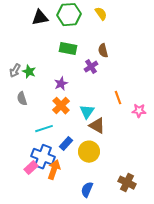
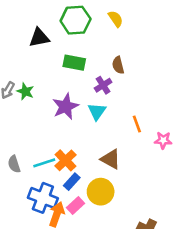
black triangle: (40, 18) -> (39, 38), moved
purple star: (61, 84) -> (65, 106), size x1.5
gray semicircle: (22, 99) -> (14, 164), moved
orange cross: (61, 106) -> (65, 160), moved
cyan triangle: (87, 112) -> (97, 111), moved
pink rectangle: (31, 168) -> (76, 205), moved

